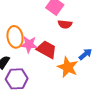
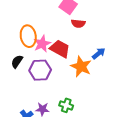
pink star: (29, 44) -> (42, 44), turned -30
purple hexagon: (17, 79) -> (40, 70), moved

